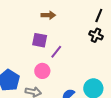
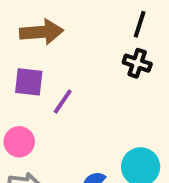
brown arrow: (48, 15) -> (42, 32), size x1.5
pink circle: (42, 71) -> (19, 142), moved

